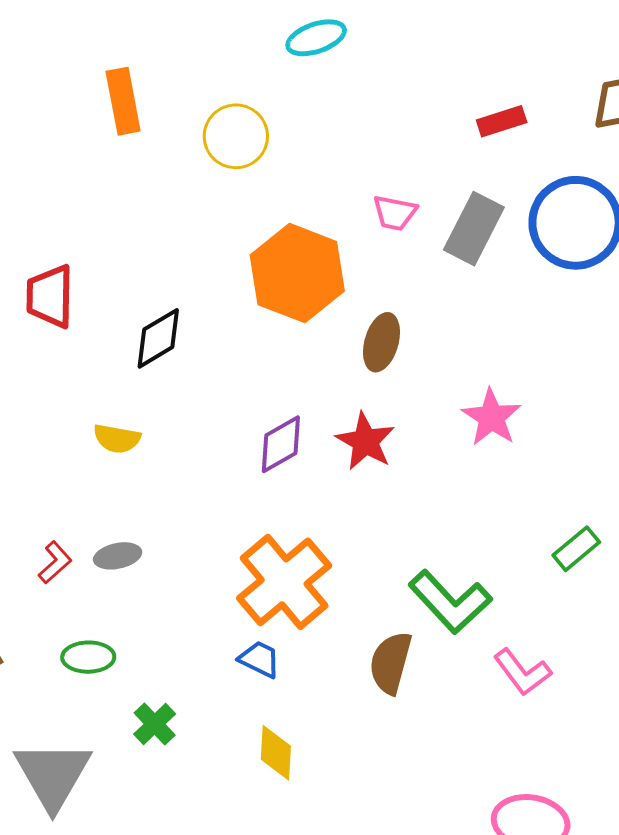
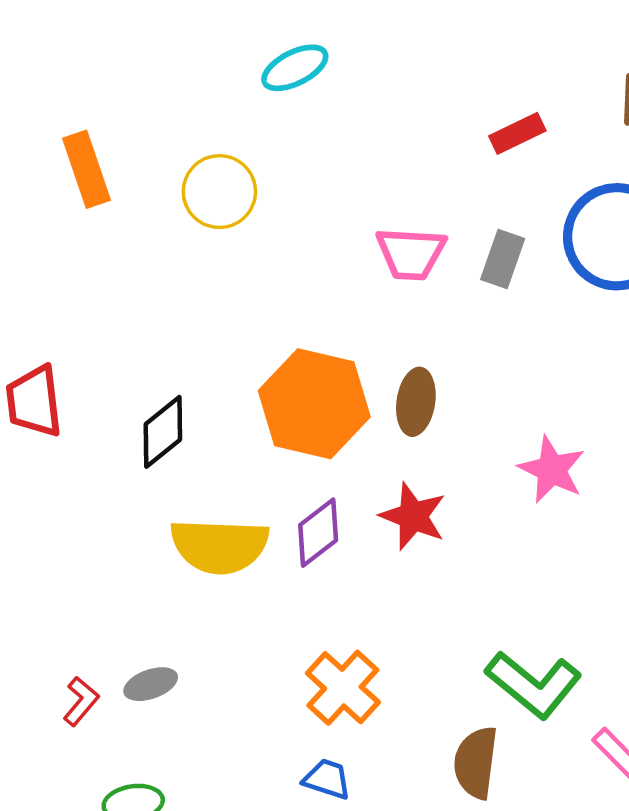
pink trapezoid: (395, 213) -> (411, 253), size x1.4
gray rectangle: (474, 229) -> (503, 259), size x0.7
orange hexagon: (297, 273) -> (314, 404), moved
yellow semicircle: (117, 439) -> (219, 546), moved, size x1.8
orange cross: (284, 582) -> (343, 688), size x0.7

